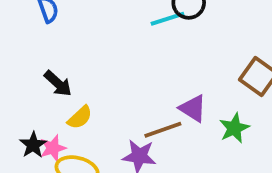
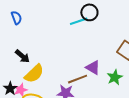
yellow semicircle: (80, 117) -> (34, 74), size x1.5

